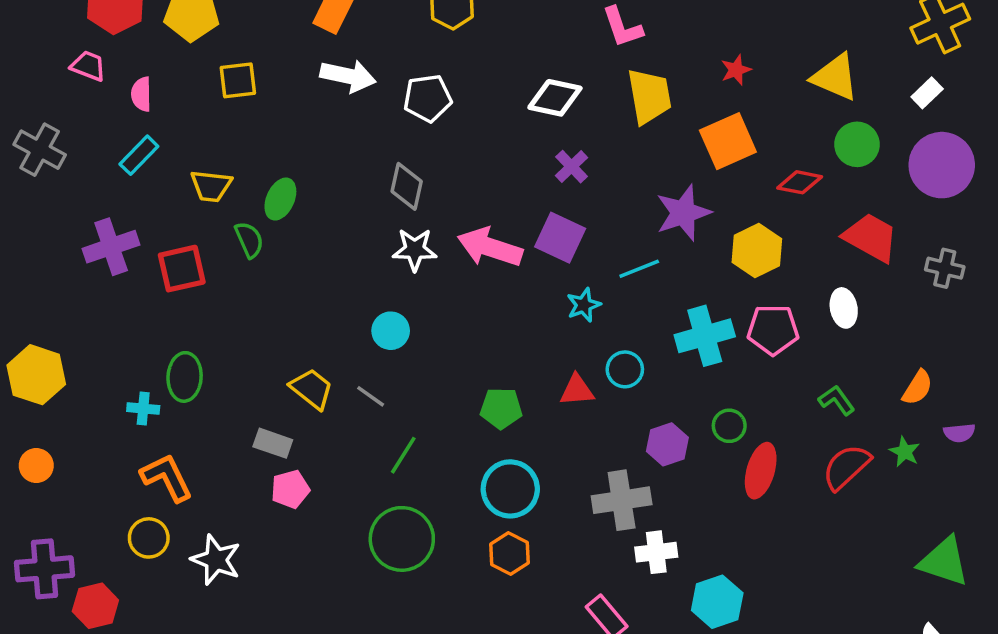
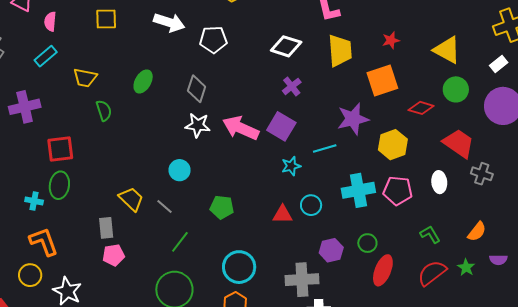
green ellipse: (280, 199) -> (143, 81), moved
gray cross: (945, 268) -> (482, 174), moved
red square: (182, 269) -> (60, 149), moved
green pentagon: (501, 408) -> (222, 207), moved
gray rectangle: (273, 443) -> (106, 228), turned 60

